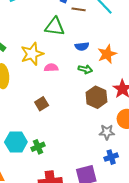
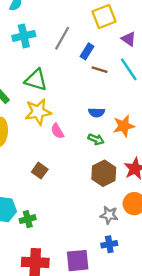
green triangle: (55, 27) -> (36, 80), moved
pink semicircle: (51, 68) -> (57, 131), turned -128
brown square: (42, 104) -> (40, 171), turned -32

